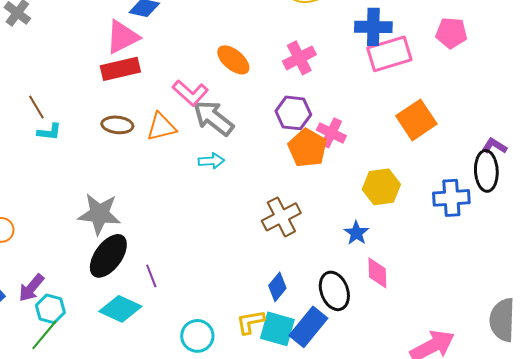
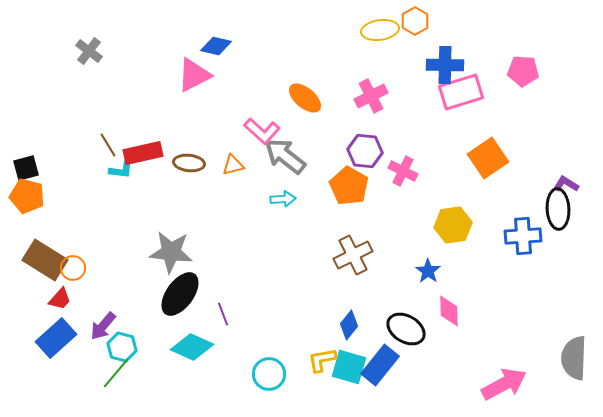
red rectangle: (120, 69) -> (143, 153), moved
orange triangle: (161, 127) -> (233, 165), size x0.7
orange pentagon: (307, 148) -> (349, 186), moved
black ellipse: (334, 291) -> (406, 329), turned -39

